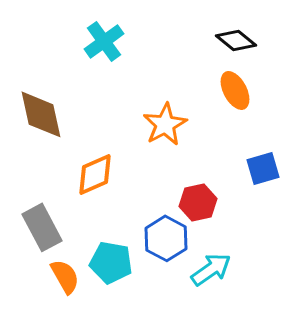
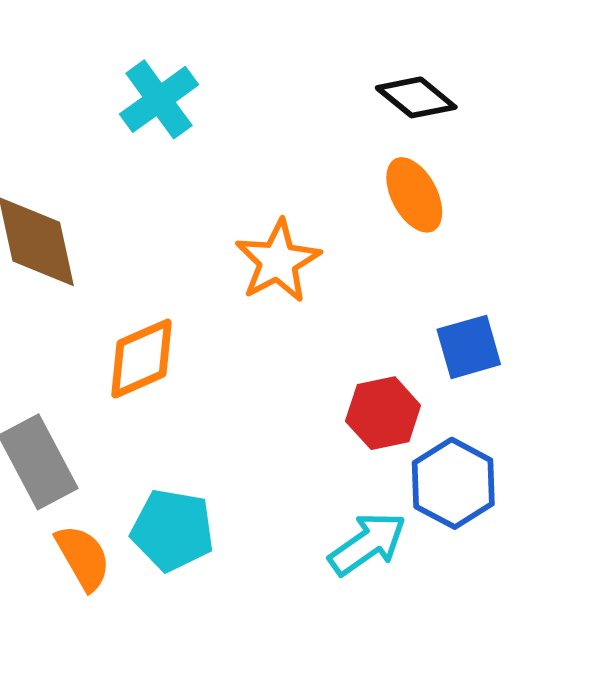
red hexagon: (198, 202) -> (383, 413), moved
blue hexagon: (166, 238) -> (453, 483), moved

